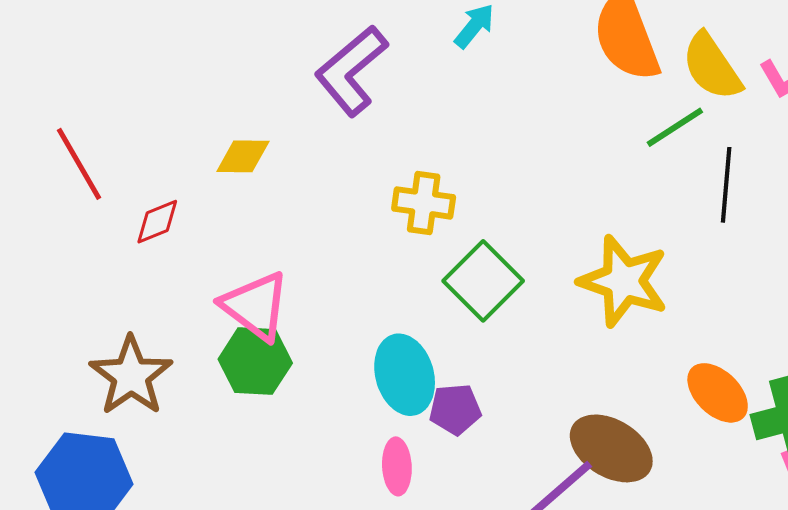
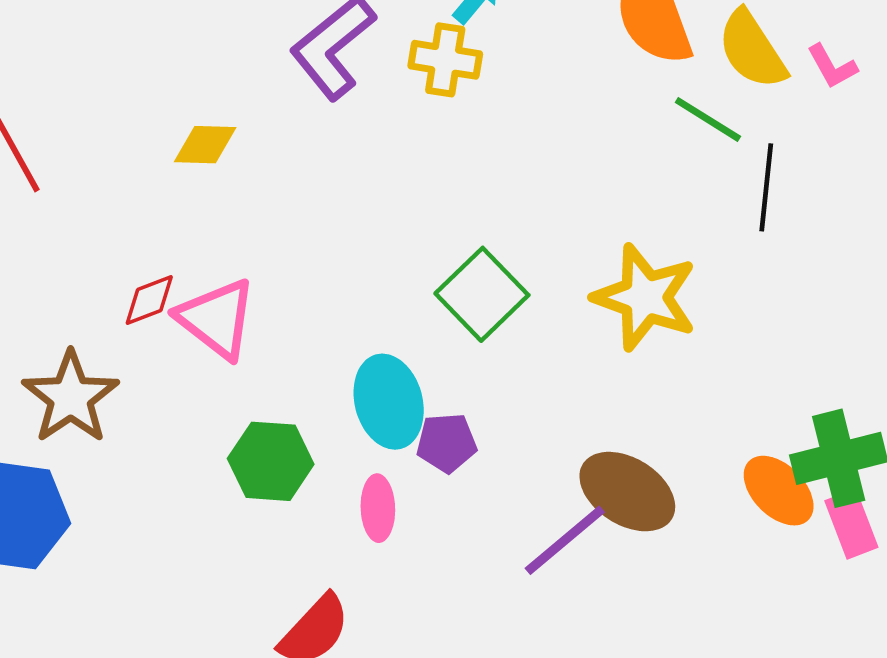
green line: (675, 127) -> (708, 119), turned 64
yellow cross: (424, 203) -> (445, 60), moved
red diamond: (157, 222) -> (149, 300), moved
green hexagon: (255, 361) -> (271, 461), moved
orange ellipse: (718, 393) -> (779, 491), moved

